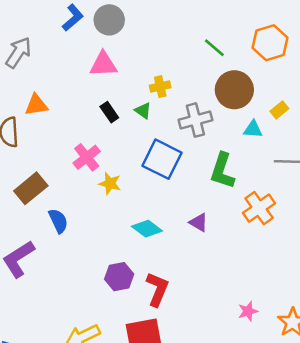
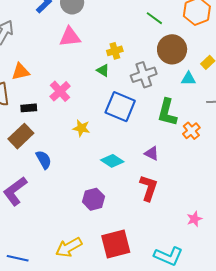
black rectangle: (109, 112) -> (29, 108), moved, turned -56
pink cross: (87, 157) -> (60, 91), moved
orange cross: (259, 208) -> (191, 131), moved, size x0.7
red L-shape: (157, 289) -> (149, 188), moved

